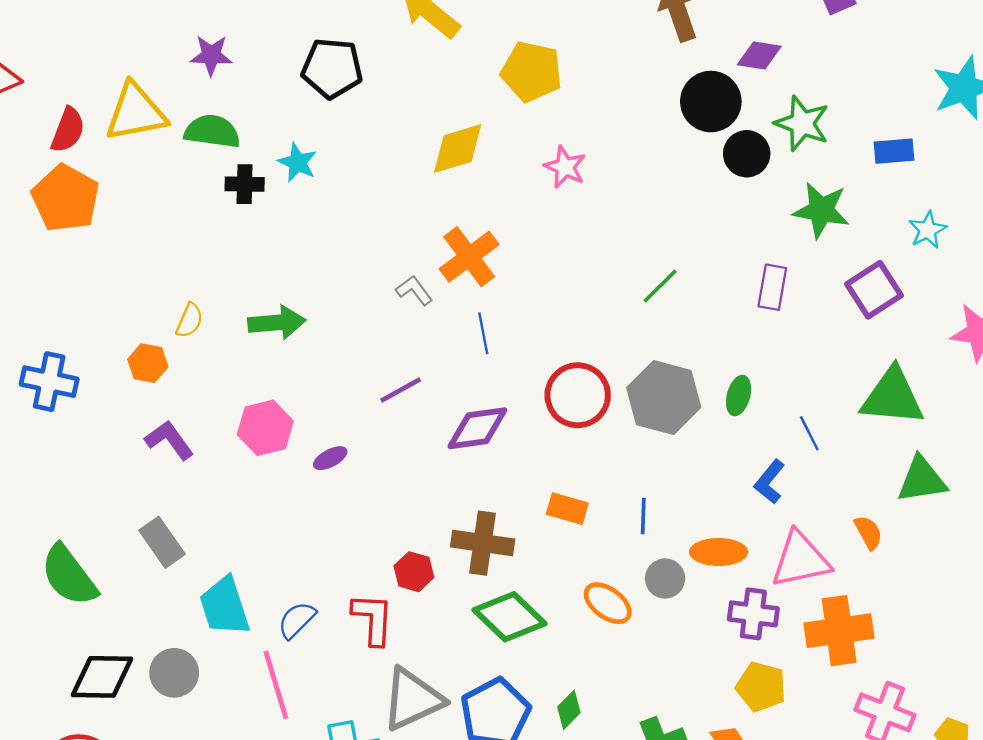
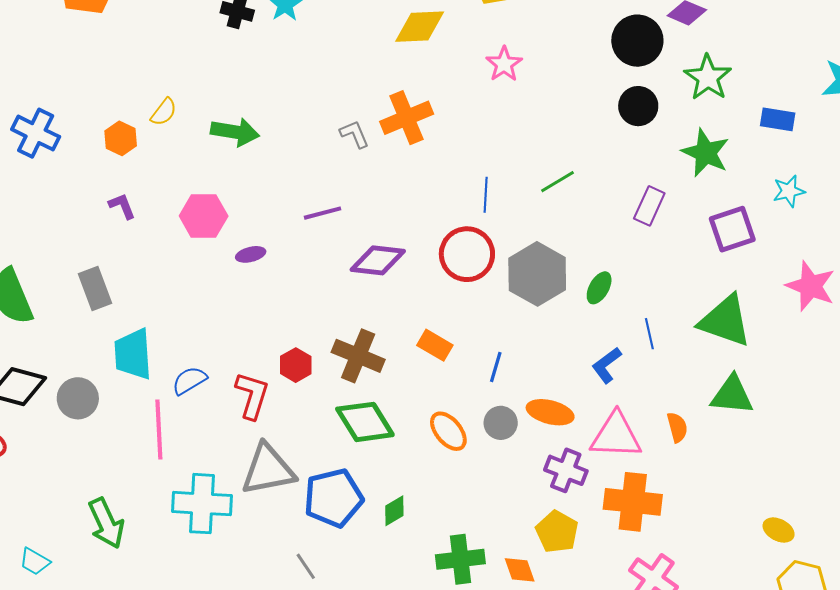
black circle: (747, 154) -> (638, 106), moved
blue line: (483, 333) -> (486, 195), moved
purple L-shape: (169, 440) -> (122, 206), size x0.7

